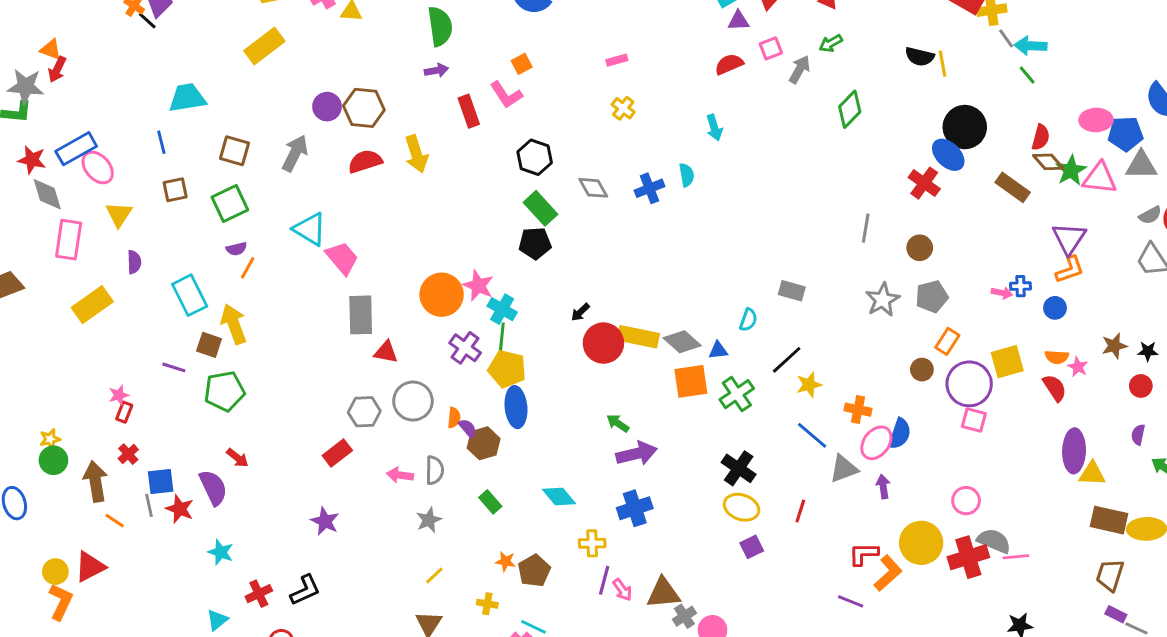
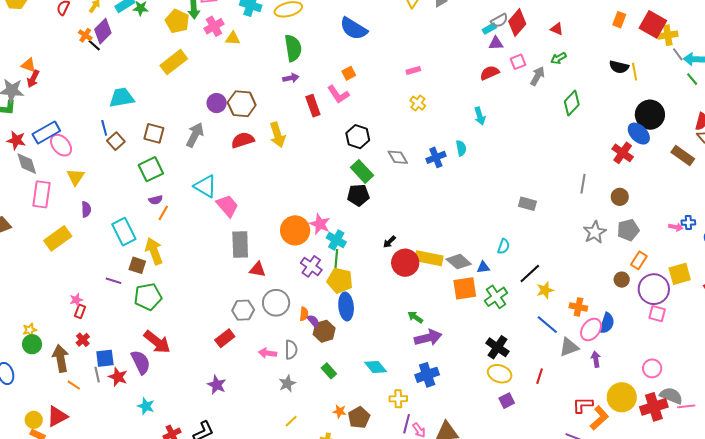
brown square: (175, 190) -> (116, 141), moved, turned -30
gray rectangle: (792, 291) -> (527, 204), moved
red arrow: (237, 458) -> (157, 342), size x1.8

